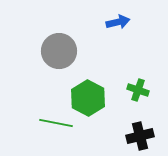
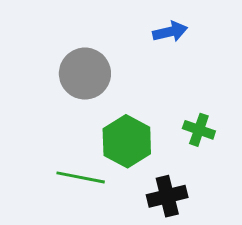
black cross: (140, 136) -> (167, 196), moved

